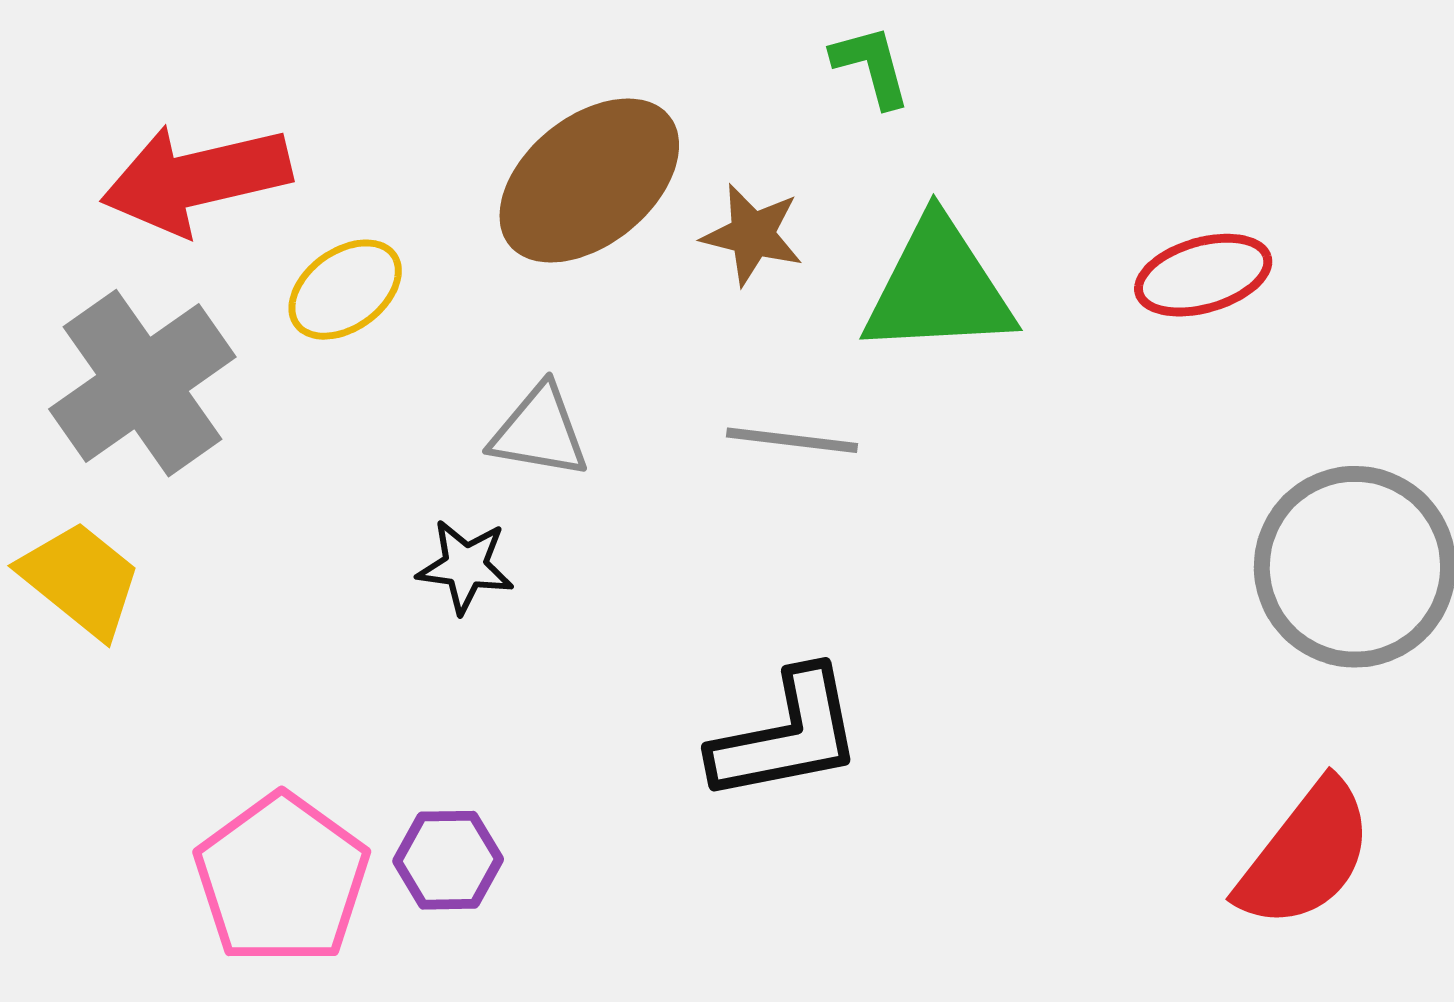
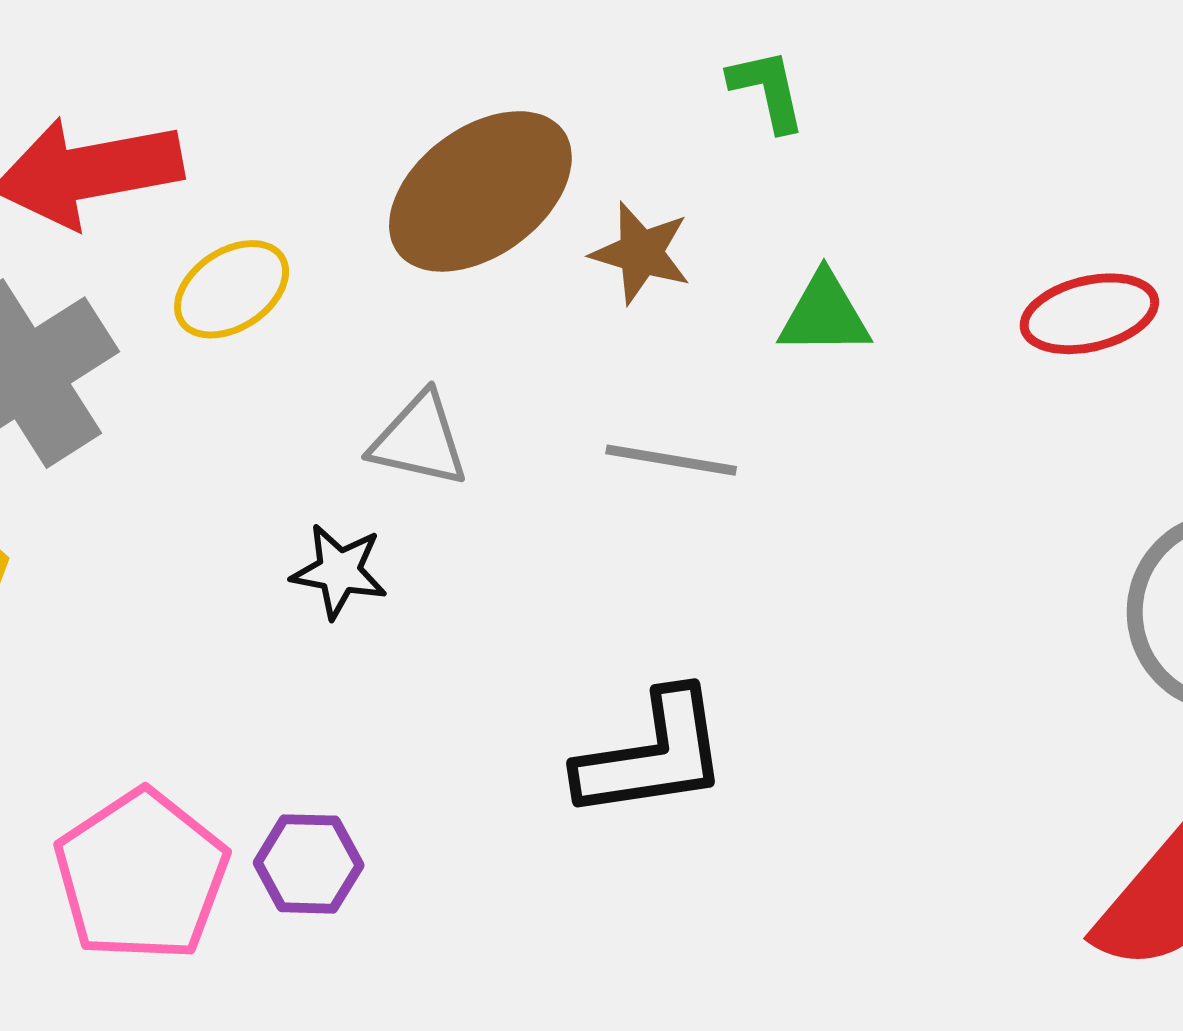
green triangle: (938, 288) -> (824, 314), size x0.6

